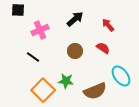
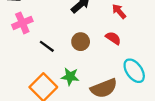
pink cross: (40, 30) -> (22, 23), moved
black line: (33, 57) -> (47, 46), moved

